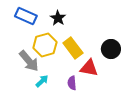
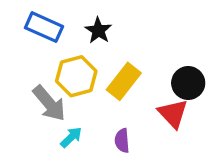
yellow rectangle: (73, 48) -> (124, 81), turned 75
red triangle: (89, 68) -> (173, 114), moved, turned 36

